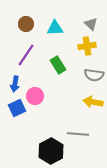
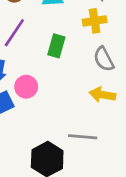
green rectangle: (58, 65) -> (56, 46), turned 48
gray semicircle: (94, 75) -> (104, 59), turned 54

